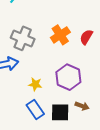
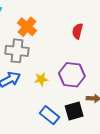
orange cross: (60, 35) -> (27, 27), moved
yellow star: (35, 84) -> (41, 79), moved

